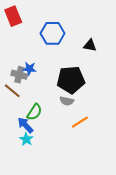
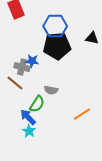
black pentagon: (71, 80) -> (57, 46), moved
gray semicircle: (67, 101) -> (51, 90), moved

